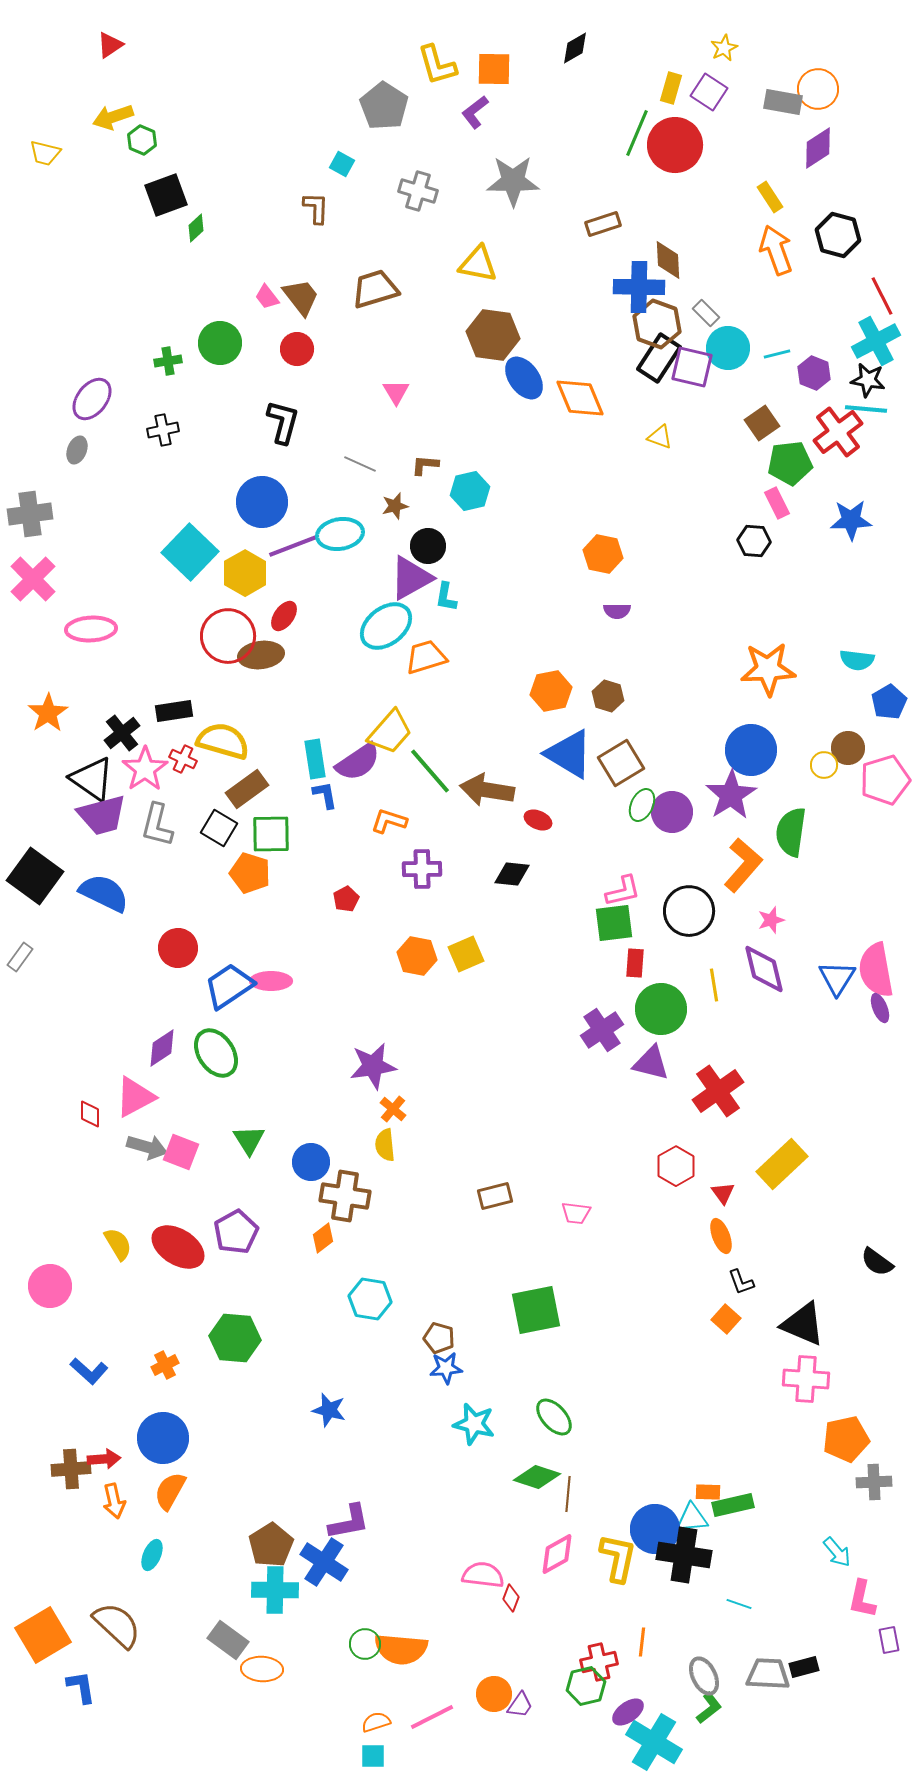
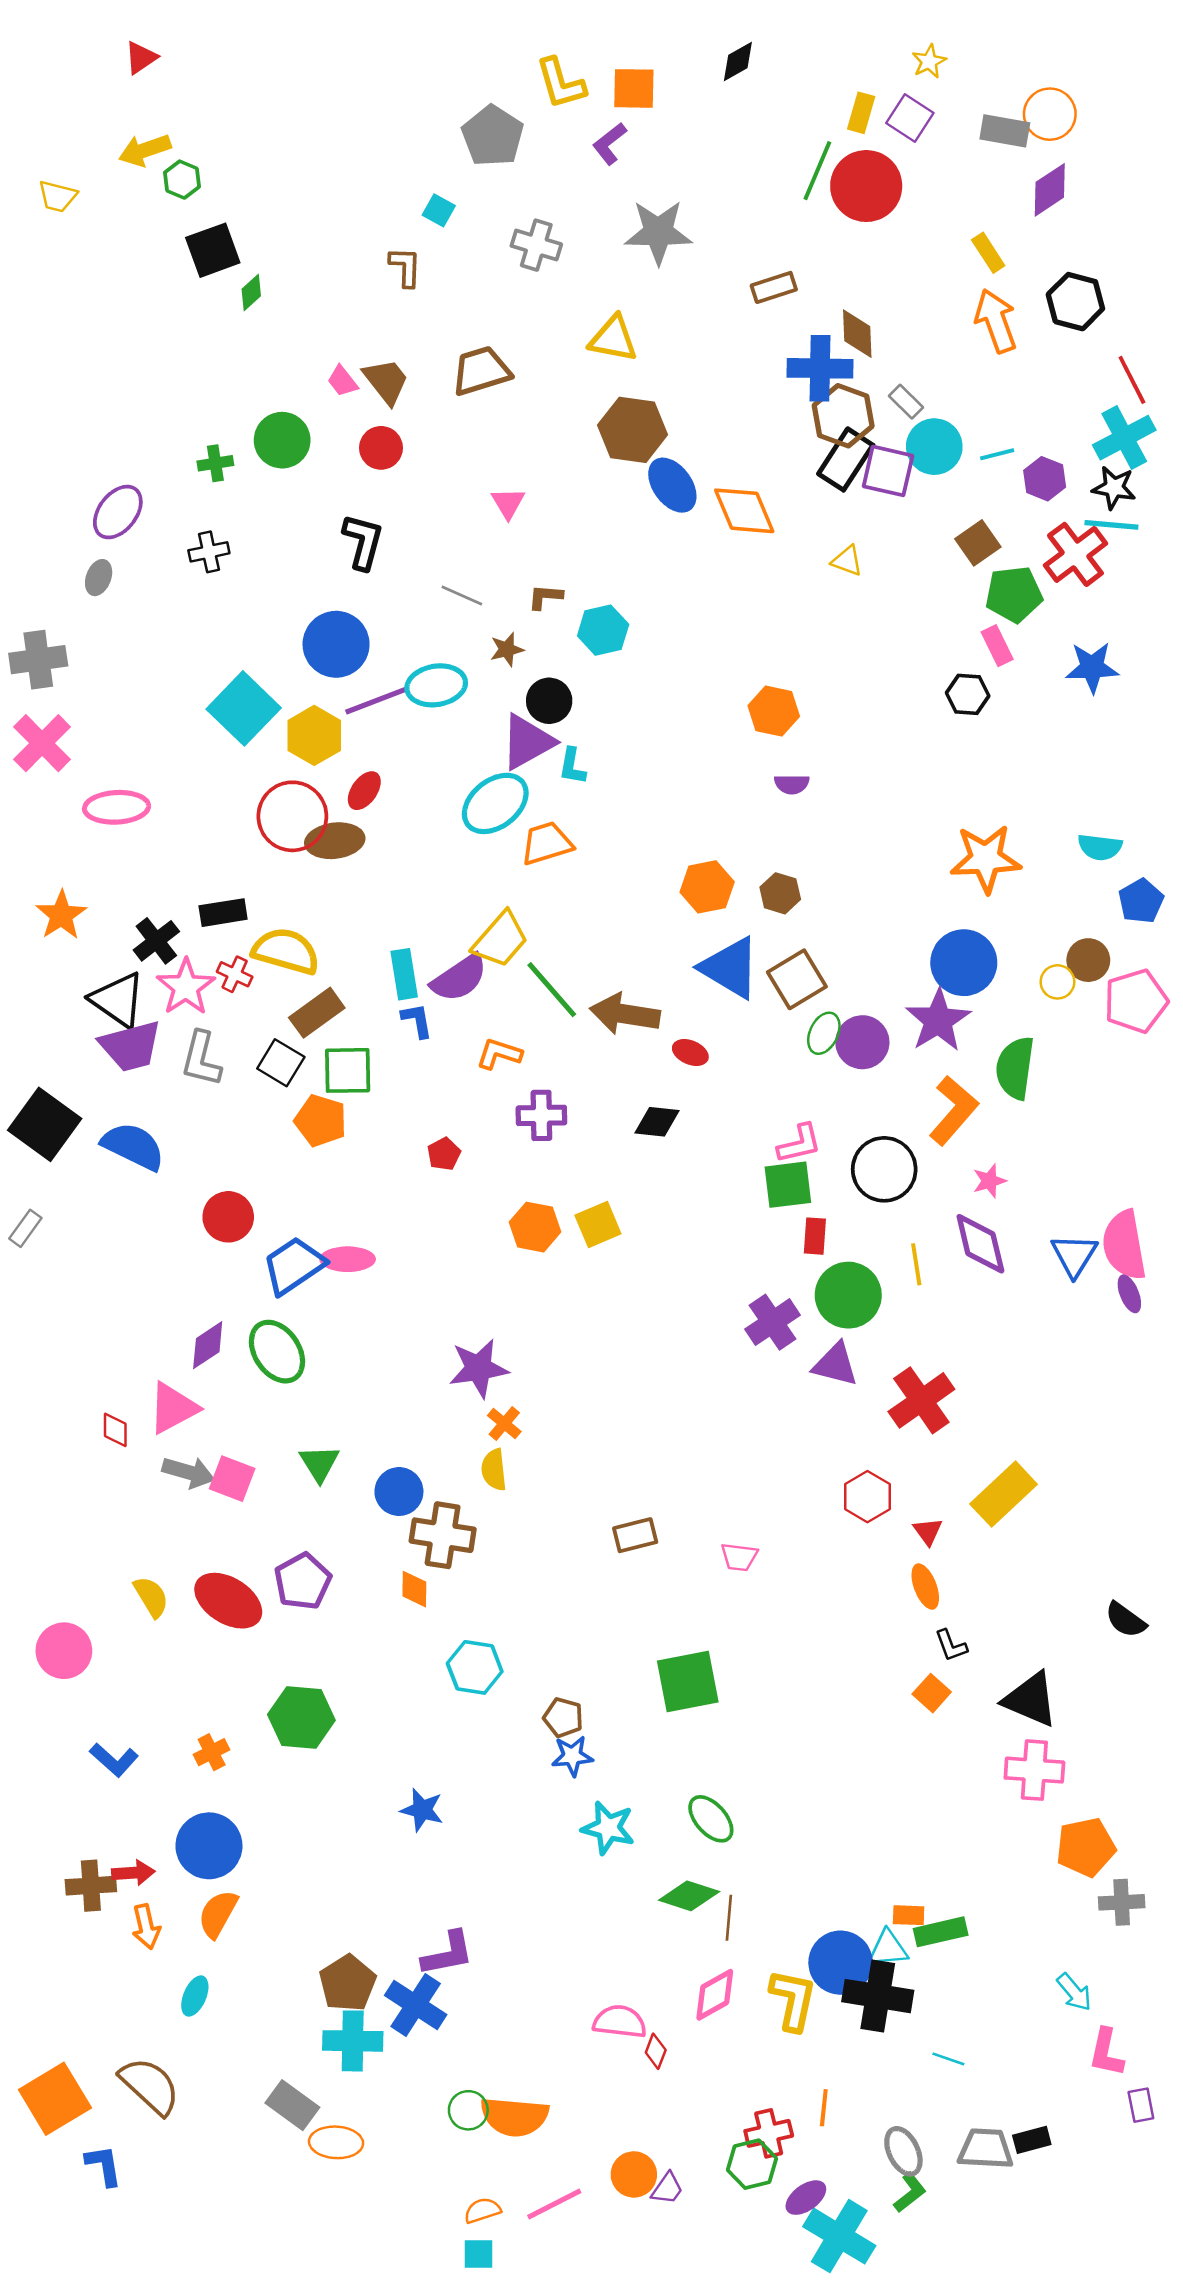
orange diamond: (323, 1238) -> (414, 1589), turned -52

